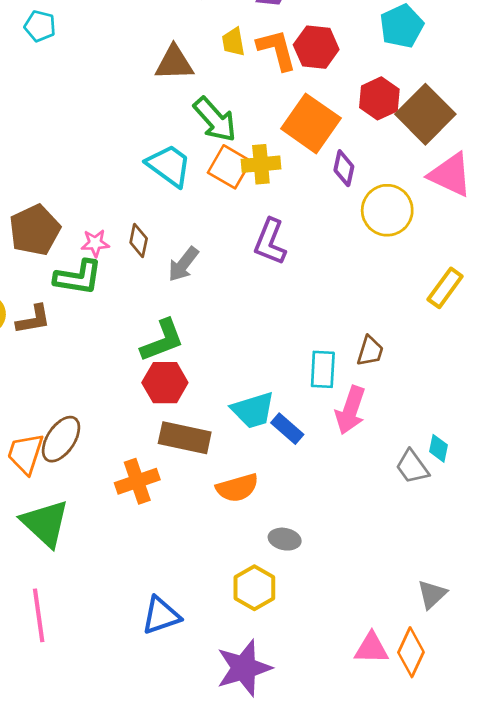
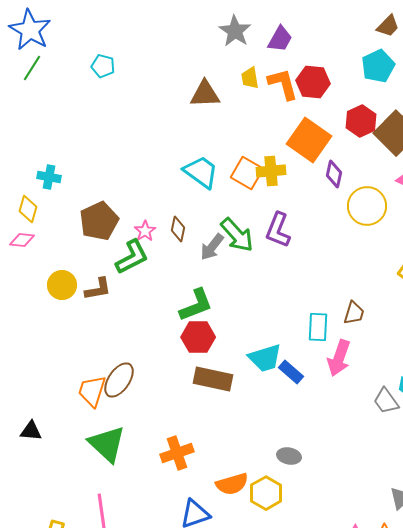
green arrow: (215, 119) -> (237, 235), moved
pink star: (95, 243) -> (145, 231), turned -30
green L-shape: (78, 277) -> (132, 257), turned -36
orange cross: (137, 481) -> (177, 453), moved
orange semicircle: (237, 488) -> (232, 484), moved

